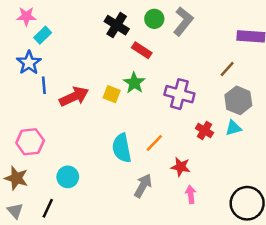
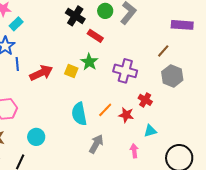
cyan triangle: (233, 128) -> (150, 131), moved
red star: (181, 167) -> (126, 115), moved

